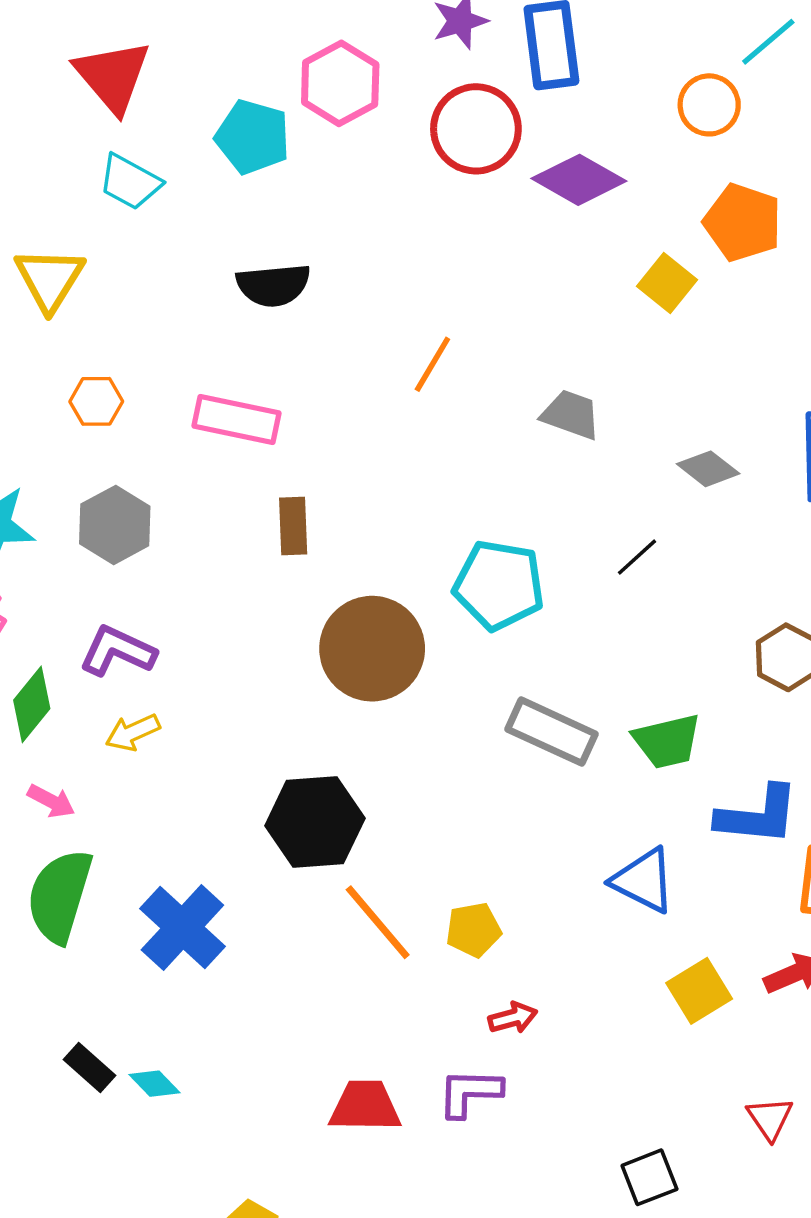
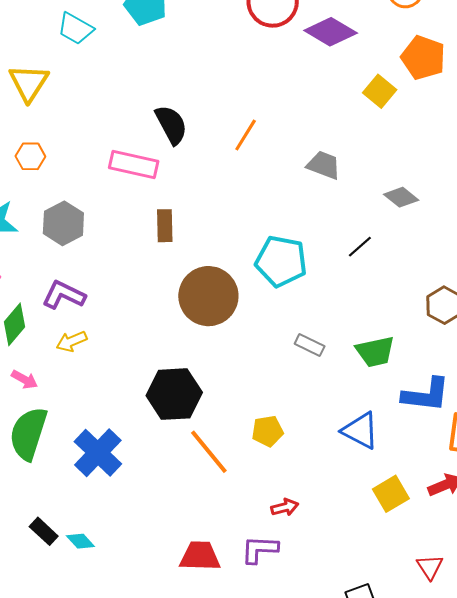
black semicircle: (273, 285) -> (171, 125), moved, turned -114
orange hexagon: (96, 401) -> (30, 156), moved
gray rectangle: (551, 732) -> (310, 345), size x0.6
yellow pentagon: (473, 930) -> (268, 431), moved

